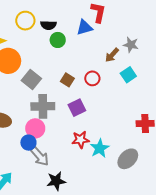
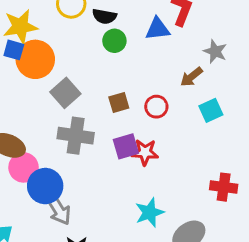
gray star: (131, 45) -> (215, 51), moved
brown square: (67, 80) -> (119, 102), turned 32
pink circle: (35, 128) -> (24, 167), moved
red star: (80, 140) -> (145, 152), moved
blue circle: (28, 143) -> (45, 186), size x1.5

